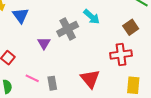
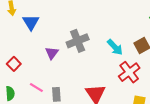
cyan arrow: (92, 17) -> (115, 47), moved
red cross: (121, 54) -> (129, 72), turned -35

